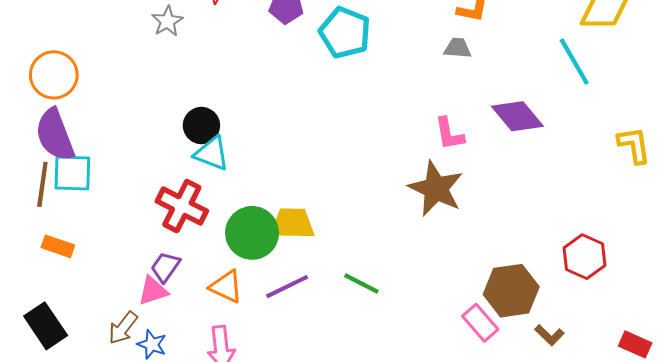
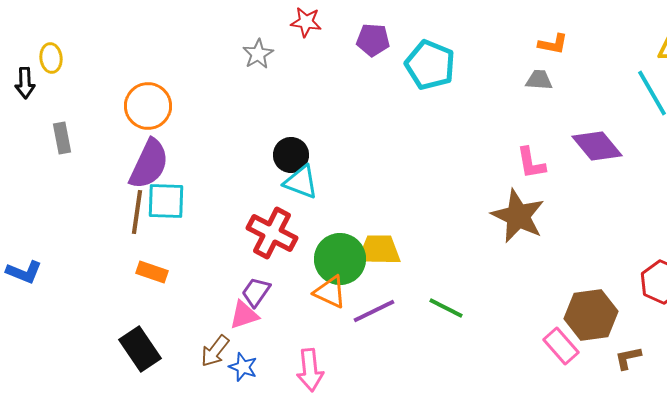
purple semicircle: (55, 135) -> (149, 164), turned -134
orange triangle: (226, 287) -> (330, 292), moved
brown L-shape: (549, 335) -> (628, 358), turned 124

